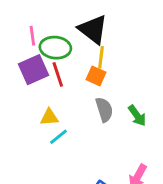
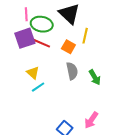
yellow line: (101, 57) -> (85, 36), moved
red line: (58, 74) -> (42, 43), turned -54
yellow triangle: (49, 117) -> (33, 73), turned 40

